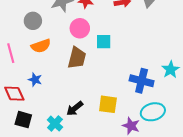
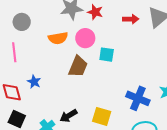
gray circle: (33, 21) -> (22, 22), moved
orange semicircle: (41, 46) -> (58, 38), moved

